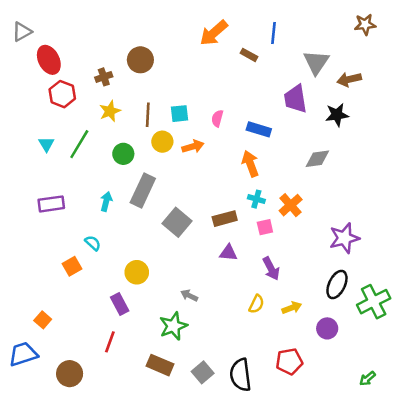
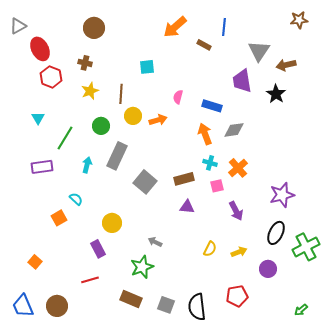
brown circle: (140, 60) -> (94, 28), moved
brown cross: (104, 77) -> (85, 63), turned 32
cyan square: (179, 114) -> (147, 67), moved
black star: (337, 115) -> (276, 94), turned -30
green line: (79, 144) -> (65, 138), moved
gray diamond: (317, 159) -> (234, 130), moved
purple arrow: (271, 269) -> (236, 211), moved
red line: (110, 342) -> (90, 280), turned 54
blue trapezoid: (23, 354) -> (23, 306), moved, turned -95
gray square: (203, 372) -> (166, 305), turned -30

